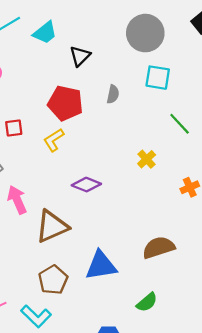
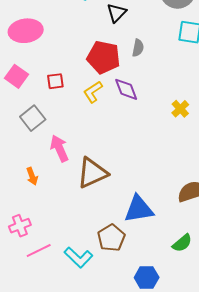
gray semicircle: (113, 94) -> (138, 48), moved
purple diamond: (86, 185) -> (126, 89), moved, turned 48
brown pentagon: (53, 280) -> (111, 238), moved

